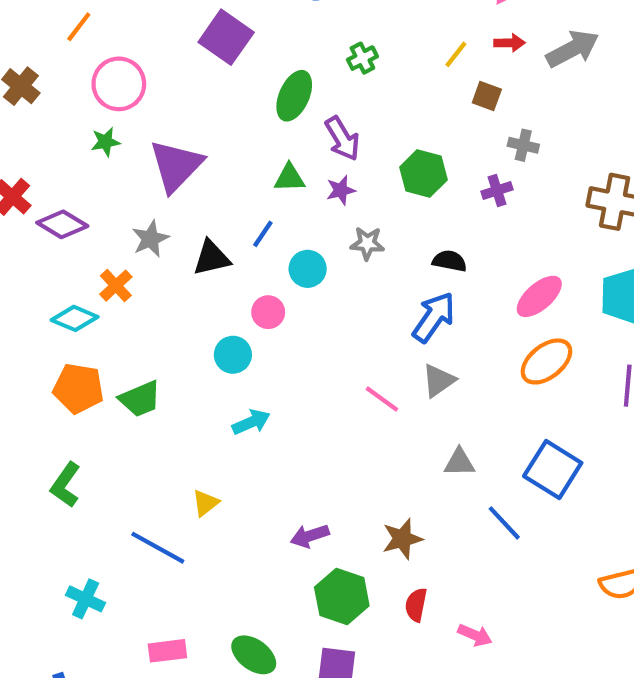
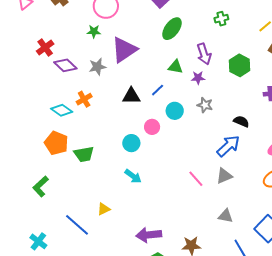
green ellipse: (294, 96) -> (172, 29), moved
green hexagon: (423, 174) -> (240, 65), moved
gray star: (150, 239) -> (97, 67), moved
cyan arrow: (251, 422) -> (133, 176), turned 48
purple arrow: (310, 536) -> (149, 235), size x1.4

